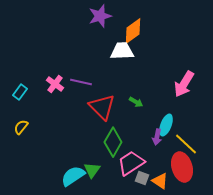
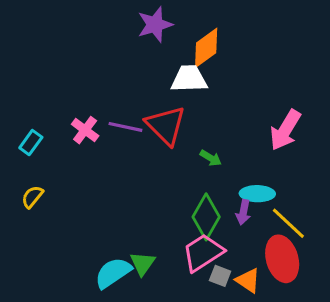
red triangle: (102, 107) -> (166, 125), moved
cyan ellipse: (166, 125) -> (257, 194), turned 70
green diamond: (113, 142) -> (206, 217), moved

